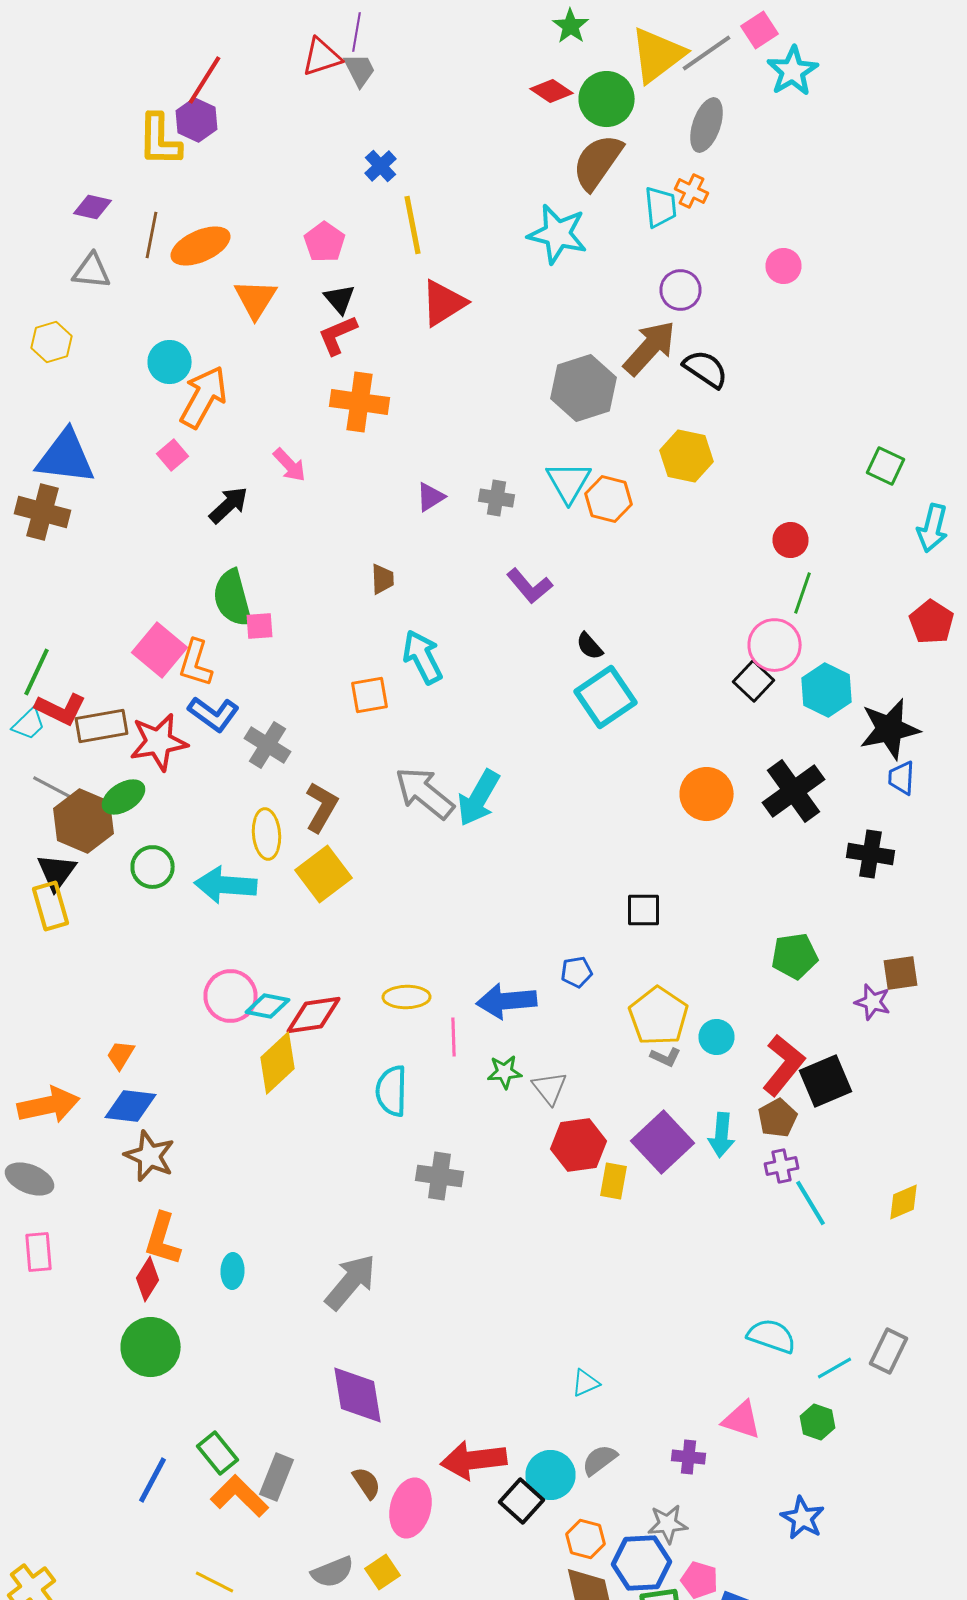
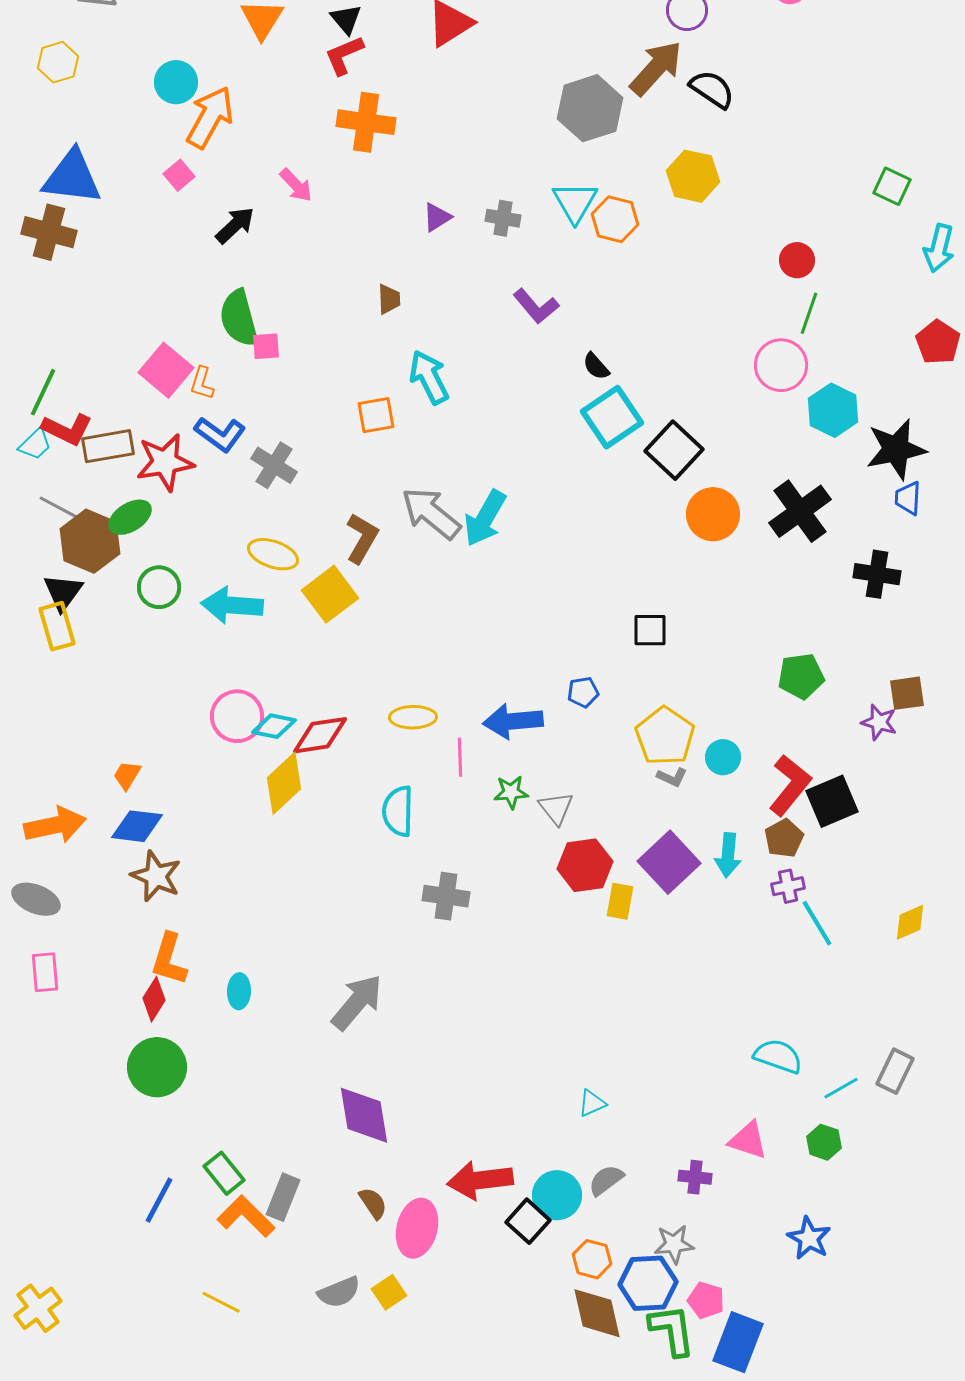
orange L-shape: (196, 663) -> (202, 383), size x0.7
black square: (754, 681) -> (674, 450), moved, size x1.4
brown L-shape: (322, 807) -> (362, 538), moved
yellow ellipse: (266, 834) -> (273, 554), turned -66

